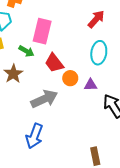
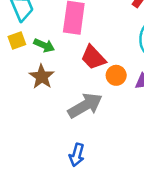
green arrow: (26, 51) -> (44, 45), moved
blue arrow: (34, 136) -> (77, 155), size x0.7

